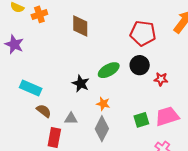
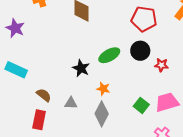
cyan rectangle: (31, 88) -> (16, 70), moved
green square: (141, 120) -> (141, 105), turned -35
red rectangle: (54, 138) -> (39, 120), moved

